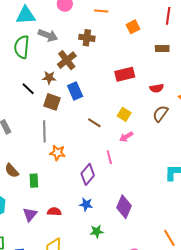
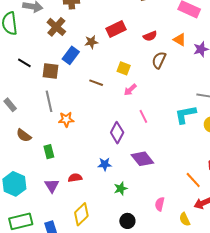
brown star: (49, 78) -> (91, 42), moved
blue rectangle: (75, 91) -> (71, 55), turned 72
pink line: (109, 157) -> (143, 116), moved
brown semicircle: (12, 171) -> (24, 135), moved
purple diamond: (88, 174) -> (117, 133), moved
purple diamond: (124, 207) -> (142, 159), turned -50

